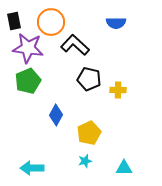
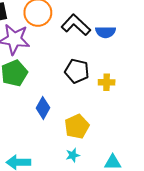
blue semicircle: (116, 23) -> (106, 32), moved
black L-shape: (75, 45) -> (76, 25), moved

